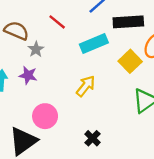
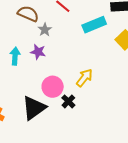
yellow arrow: (86, 86) -> (84, 78), moved
black cross: (92, 138) -> (68, 101), moved

